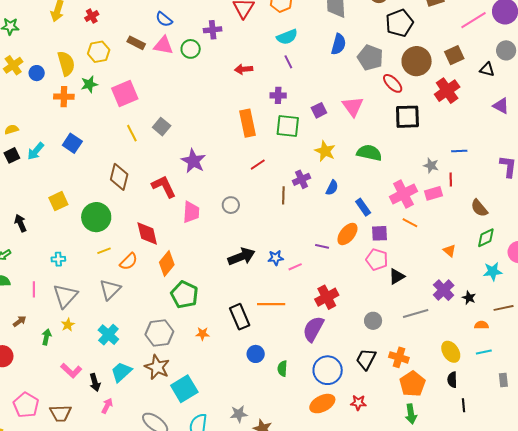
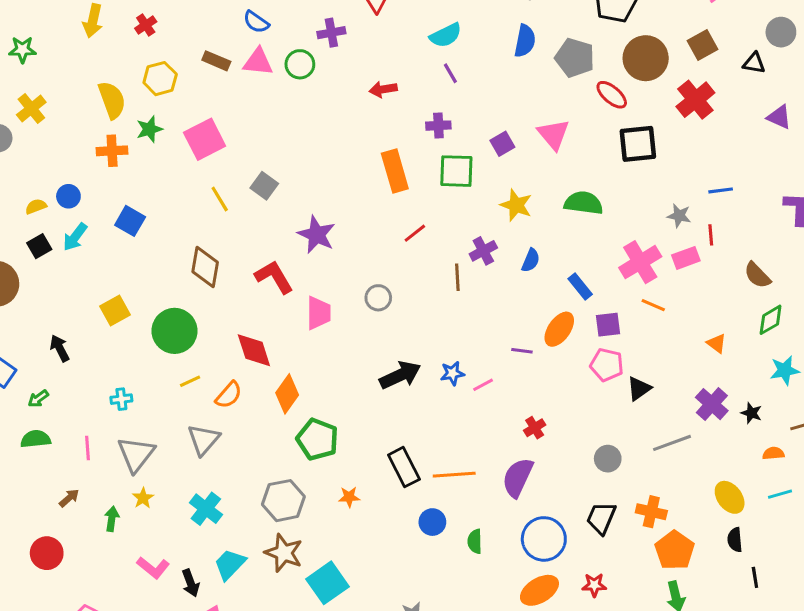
blue circle: (37, 73) -> (68, 196), moved
red cross: (327, 297) -> (535, 428), size x0.6
orange line: (271, 304) -> (454, 475), moved

